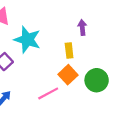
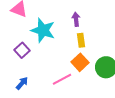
purple arrow: (82, 27) -> (76, 19), moved

